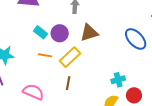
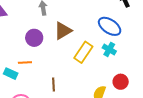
cyan rectangle: (41, 32) -> (11, 74), moved
yellow rectangle: (70, 57) -> (83, 52), moved
cyan cross: (118, 80) -> (109, 49), moved, turned -32

